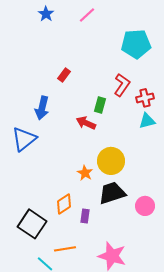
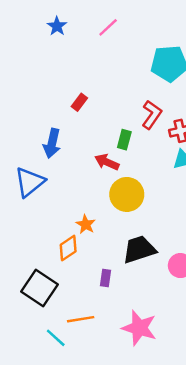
yellow circle: (111, 161) -> (127, 194), moved
orange star: (85, 173) -> (86, 224), moved
orange diamond: (64, 204) -> (68, 248), moved

